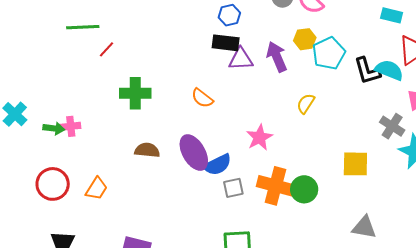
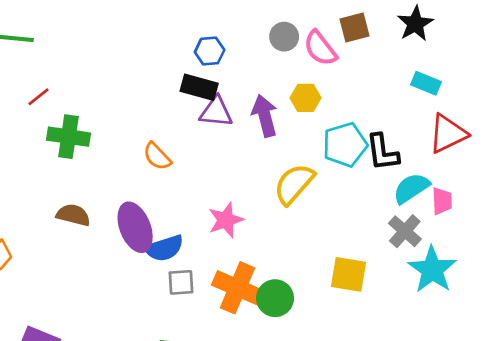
red line: (107, 49) -> (38, 97), moved
cyan pentagon: (329, 53) -> (345, 145), moved
cyan semicircle: (389, 70) -> (411, 188), moved, turned -64
yellow semicircle: (306, 104) -> (294, 184), size x1.6

